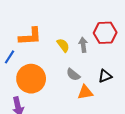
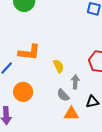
gray arrow: (83, 45) -> (75, 82), moved
orange circle: (31, 79) -> (23, 92), size x0.7

